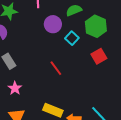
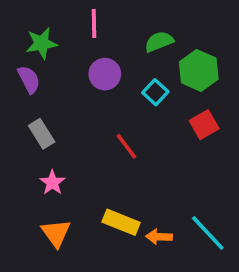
purple circle: (53, 24) -> (105, 74), moved

